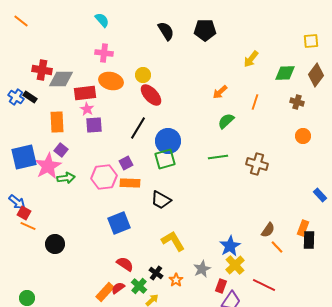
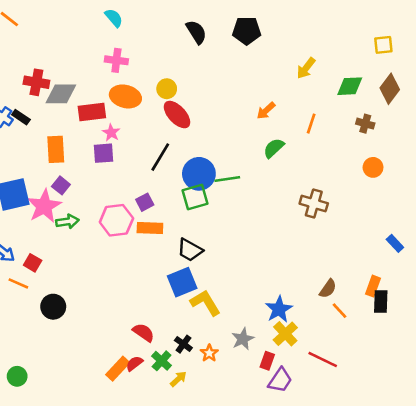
pink star: (87, 109) -> (111, 133), moved
green line: (218, 157) -> (227, 179), moved
red square: (24, 213) -> (33, 263), moved
blue square: (119, 223) -> (182, 282), moved

